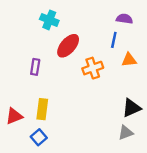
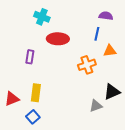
red ellipse: (68, 46) -> (58, 39), turned 50
orange cross: (93, 68) -> (87, 65), moved
gray triangle: (126, 133) -> (96, 106), moved

